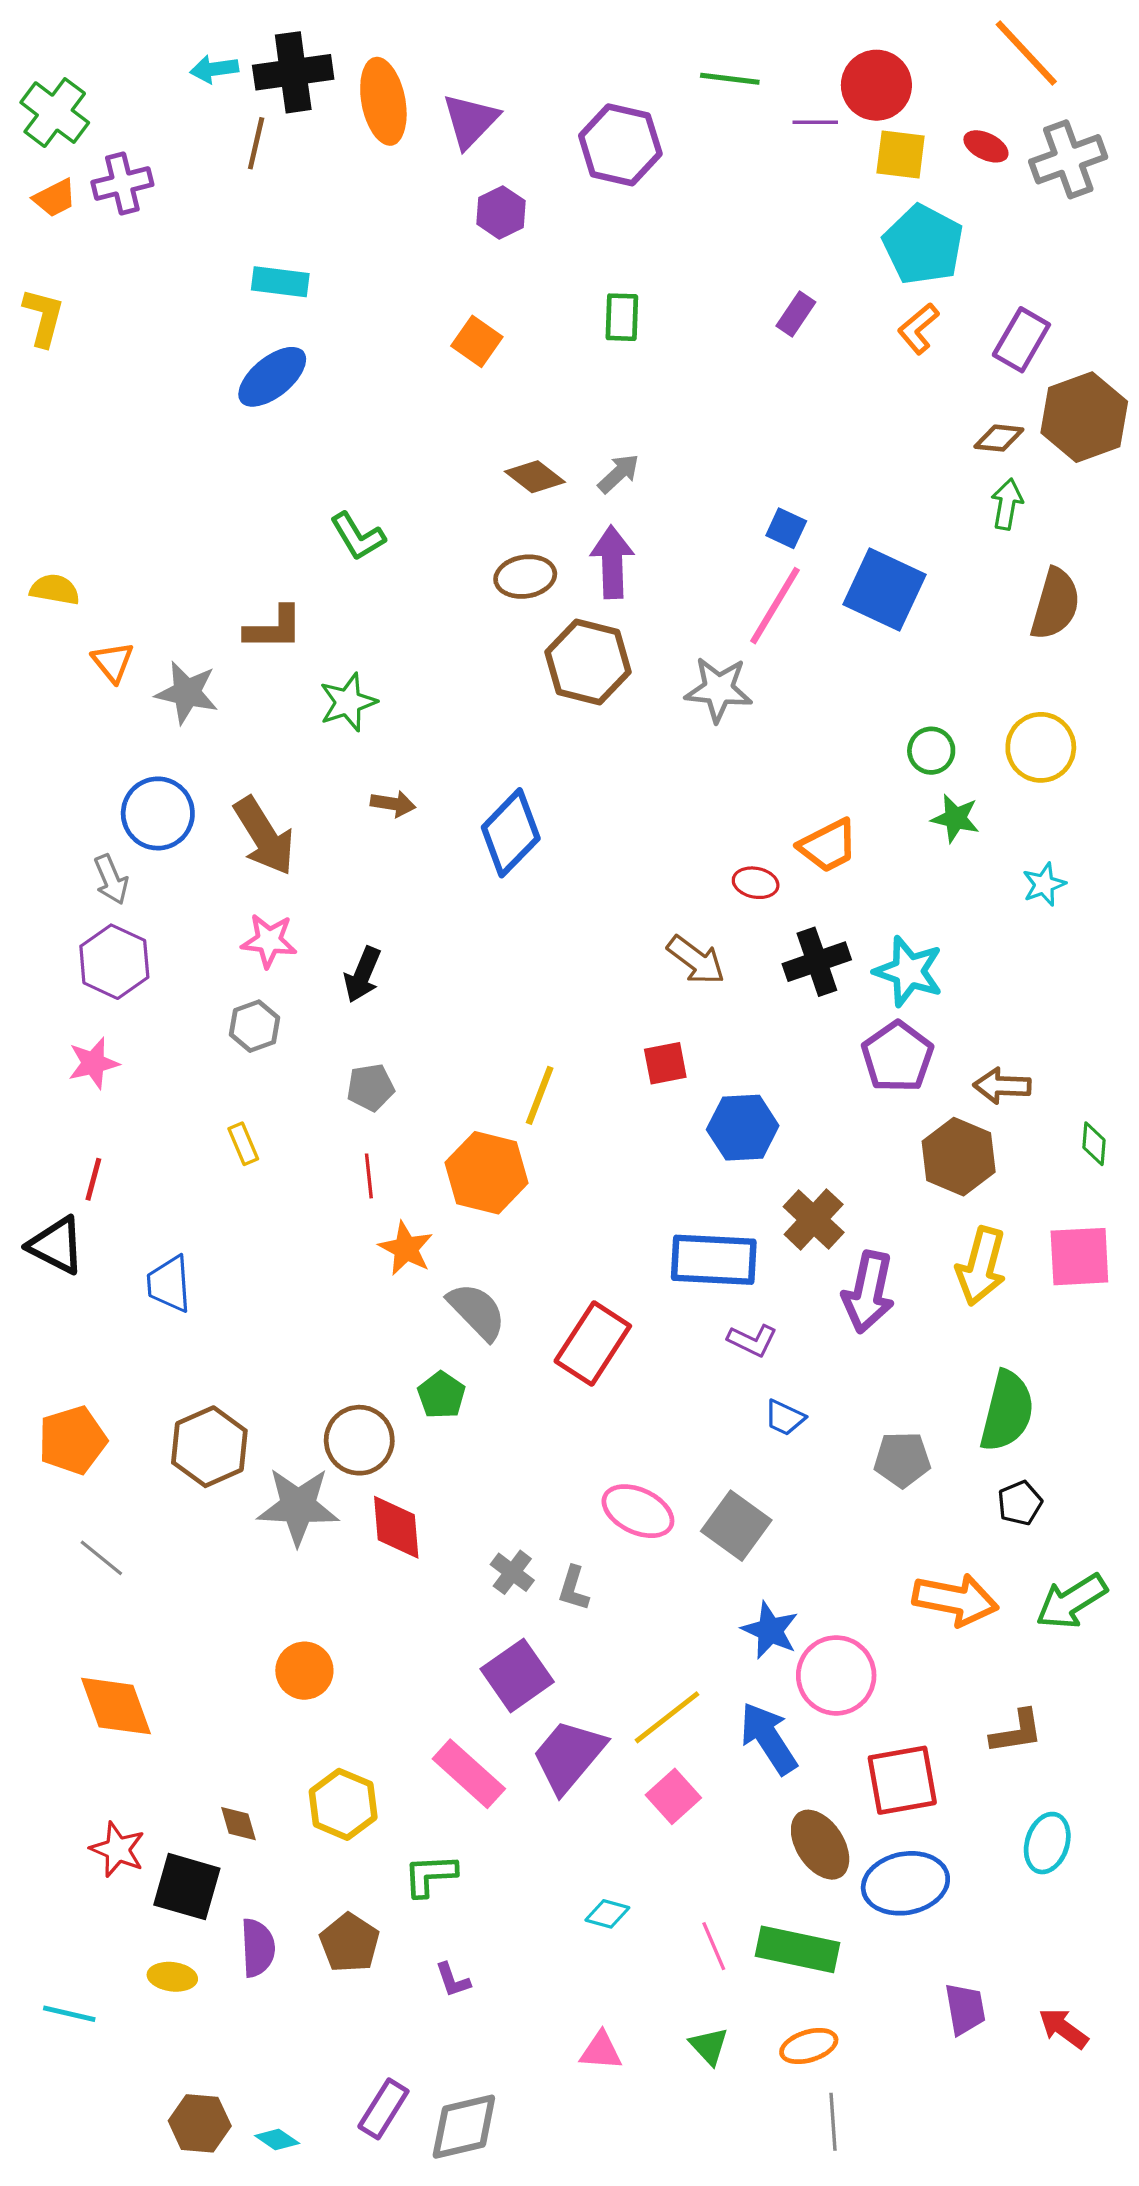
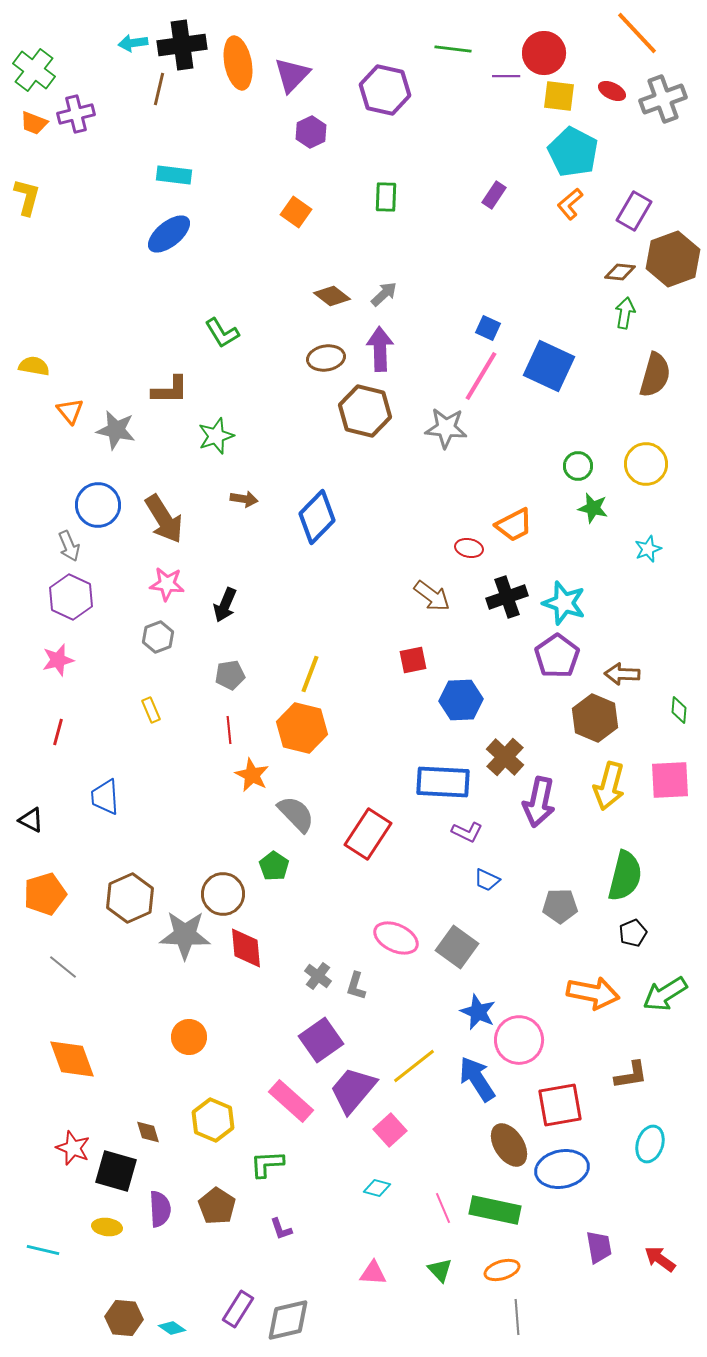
orange trapezoid: (55, 198) -> (34, 123), turned 48
yellow line: (540, 1095) -> (310, 674), moved
black triangle: (56, 1245) -> (31, 820), moved, size x0.7
pink square: (673, 1796) -> (390, 1130), moved

